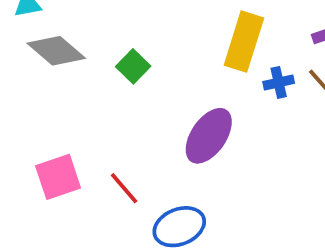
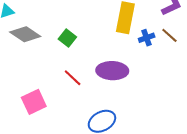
purple ellipse: (209, 136) -> (112, 71), turned 64
red line: (124, 188) -> (73, 78), moved

